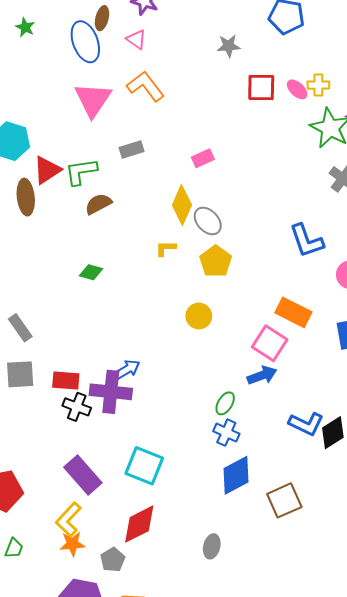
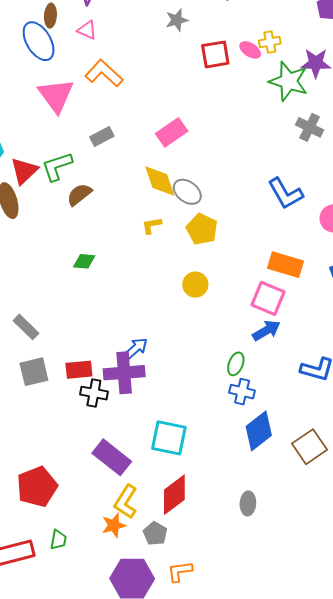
pink rectangle: (203, 158) -> (172, 132), size x1.4
yellow diamond: (182, 205) -> (160, 181), turned -33
yellow L-shape: (69, 520) -> (126, 502), moved

